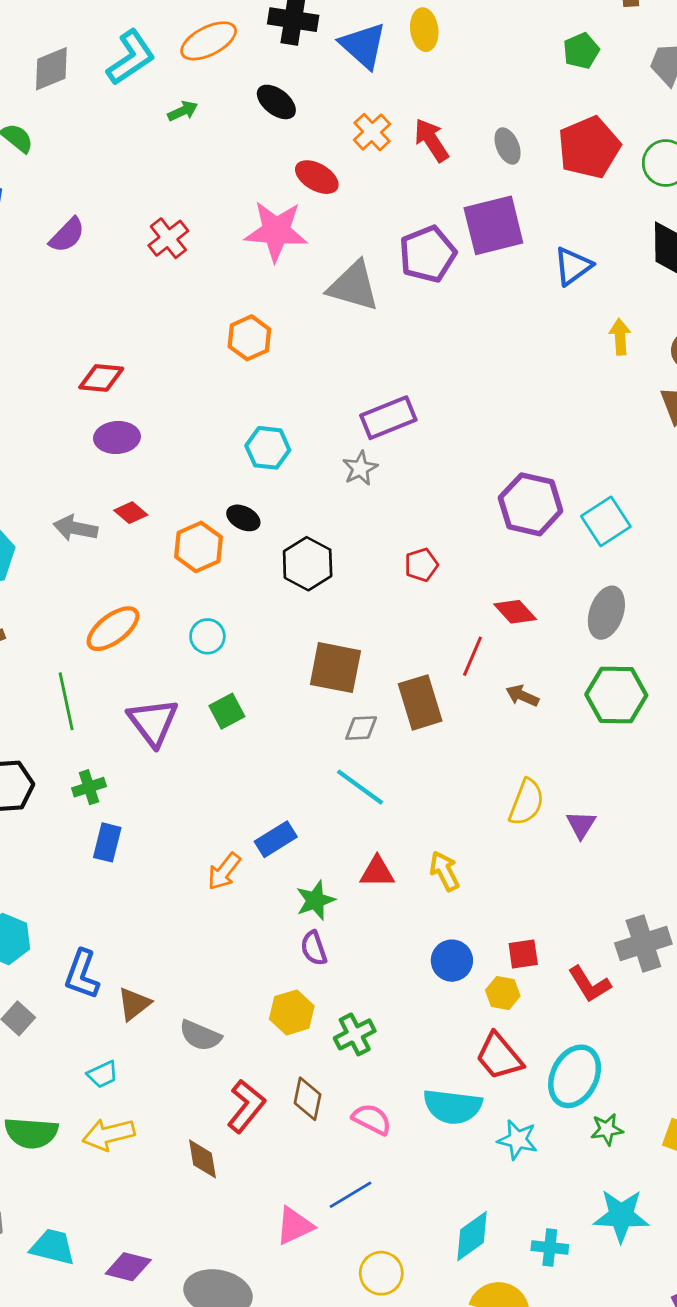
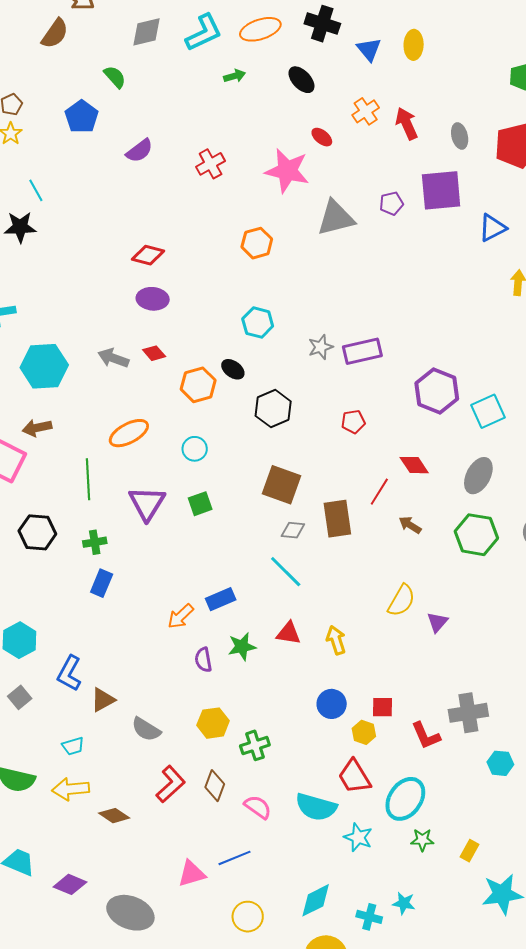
blue triangle: (363, 45) -> (369, 49), size x0.7
red ellipse: (317, 177) -> (322, 137), size x0.7
purple pentagon: (428, 254) -> (391, 203), size x0.6
gray triangle: (353, 286) -> (336, 218), turned -39
purple rectangle: (388, 418) -> (362, 351), moved
purple semicircle: (314, 948) -> (203, 660), moved
brown diamond: (203, 1159) -> (114, 816), moved, turned -56
cyan star: (621, 1216) -> (404, 903), moved, size x0.6

